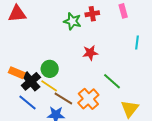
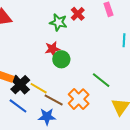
red cross: (92, 14) -> (78, 14), turned -32
red star: (90, 53) -> (53, 49), moved
green circle: (50, 69) -> (61, 59), moved

